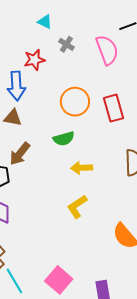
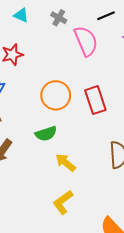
gray cross: (66, 44) -> (59, 18), moved
yellow arrow: (82, 168) -> (66, 163), turned 45

